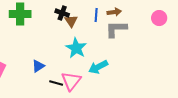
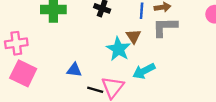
brown triangle: (71, 21) -> (133, 36), moved
blue triangle: (38, 66) -> (74, 70), turned 40

